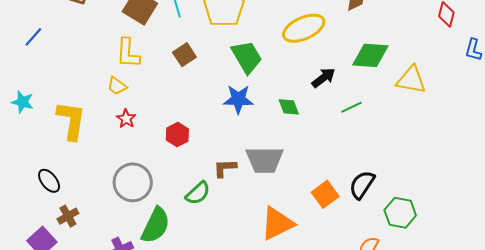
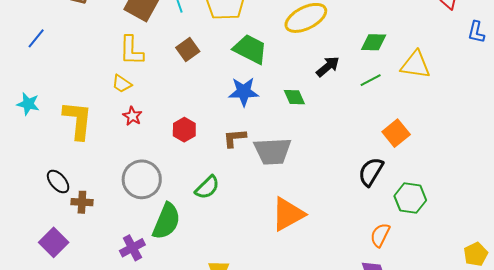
green diamond: (370, 55) -> (374, 42), size x0.7
green trapezoid: (247, 57) -> (250, 49), turned -30
green line: (351, 107) -> (371, 80), moved
brown L-shape: (225, 168) -> (235, 138), moved
orange square: (325, 194) -> (396, 133), moved
brown cross: (68, 216) -> (82, 202), moved, turned 35

